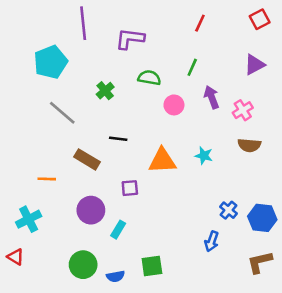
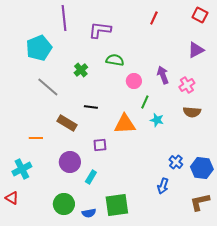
red square: (260, 19) -> (200, 15), turned -35
green line: (192, 67) -> (145, 102), moved
green square: (152, 266) -> (117, 205), size x1.4

